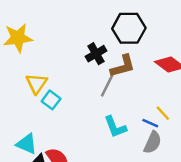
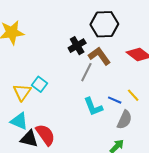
brown L-shape: (123, 66) -> (99, 56), turned -110
yellow triangle: (37, 83) -> (22, 92), moved
blue line: (150, 123) -> (115, 100), moved

